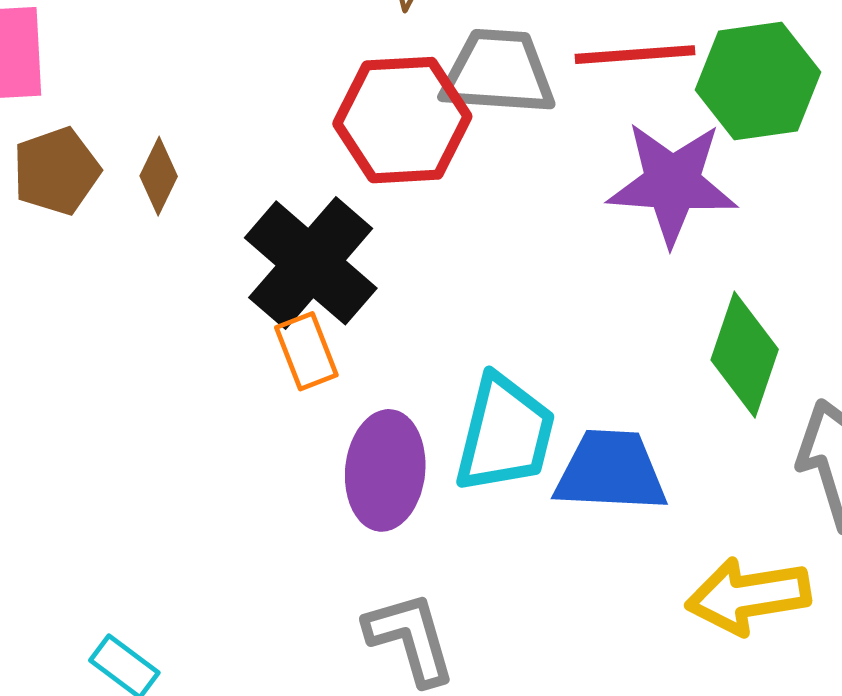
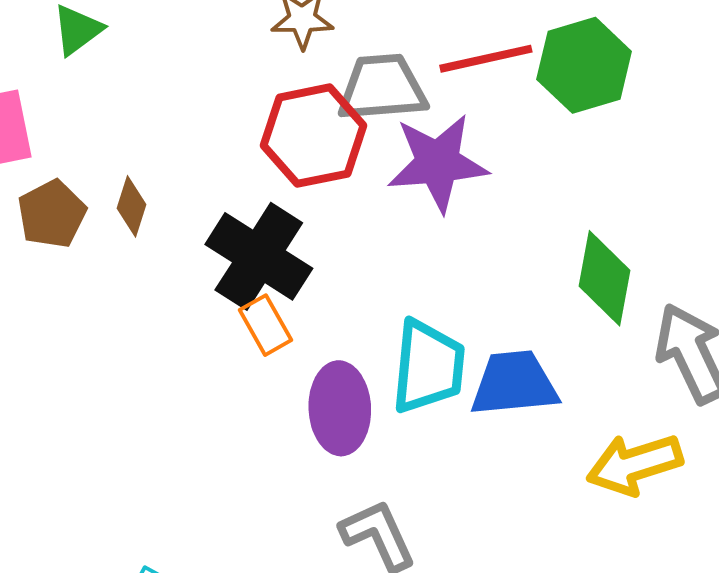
purple star: (672, 183) -> (438, 163), moved

